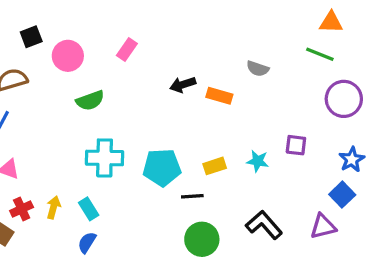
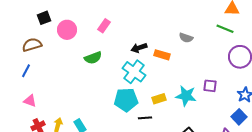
green semicircle: (90, 100) -> (93, 58), moved
cyan cross: (105, 158) -> (134, 72), moved, turned 35
cyan star: (258, 161) -> (186, 96), size x1.5

